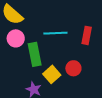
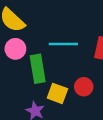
yellow square: (52, 74) -> (57, 93), turned -30

